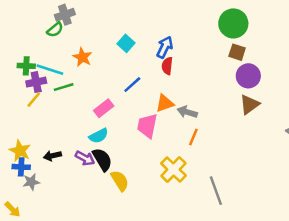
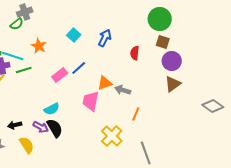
red semicircle: (167, 66) -> (135, 53), moved
pink rectangle: (104, 108) -> (60, 75), moved
orange line: (193, 137) -> (136, 114), moved
yellow semicircle: (120, 181) -> (27, 145), moved

